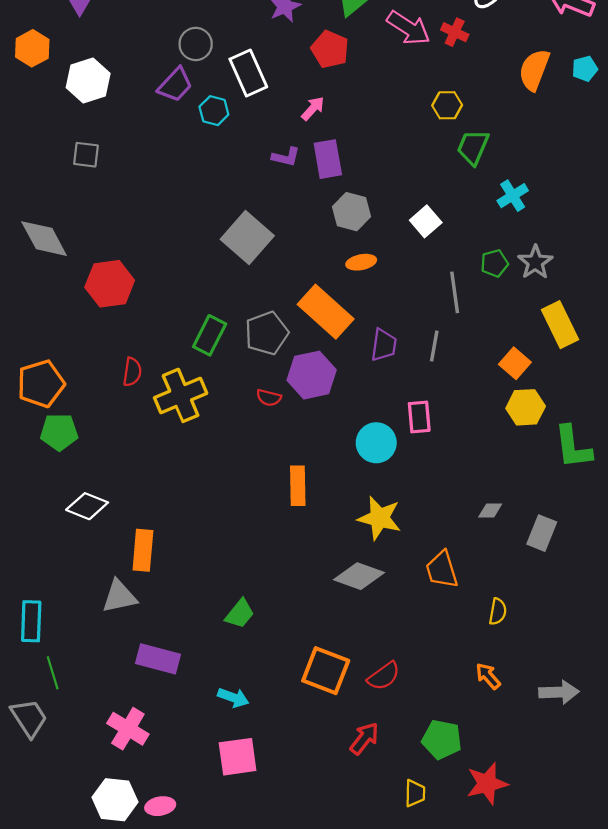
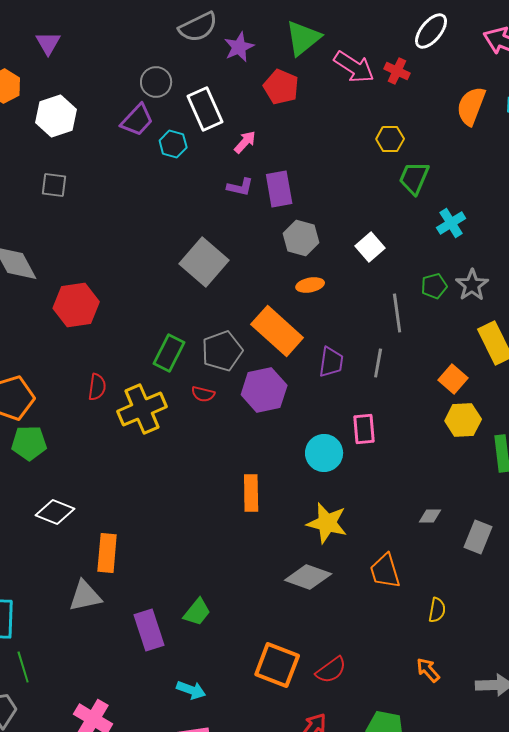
pink arrow: (313, 108) -> (245, 142), moved
red semicircle: (269, 398) -> (203, 394), moved
purple rectangle: (158, 659) -> (149, 630), moved, turned 57

